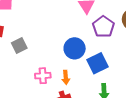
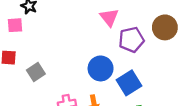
purple pentagon: (103, 27) -> (131, 40), turned 30

